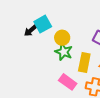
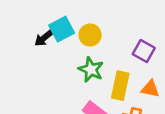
yellow circle: (62, 38) -> (90, 35), moved

